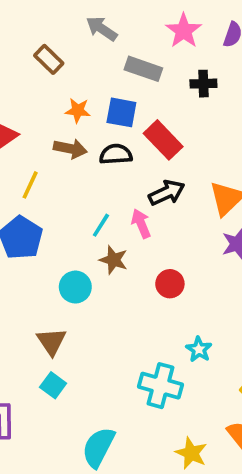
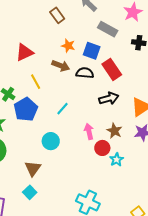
yellow line: (30, 185) -> (36, 82), turned -63
pink arrow: (141, 224) -> (89, 131), moved
cyan line: (101, 225) -> (62, 109), moved
brown star: (114, 260) -> (114, 131), moved
cyan star: (199, 349) -> (117, 160), moved

